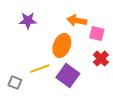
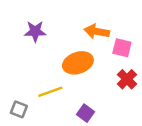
orange ellipse: (62, 46) -> (78, 63), turned 50
purple square: (68, 76) -> (85, 113), moved, size x0.6

